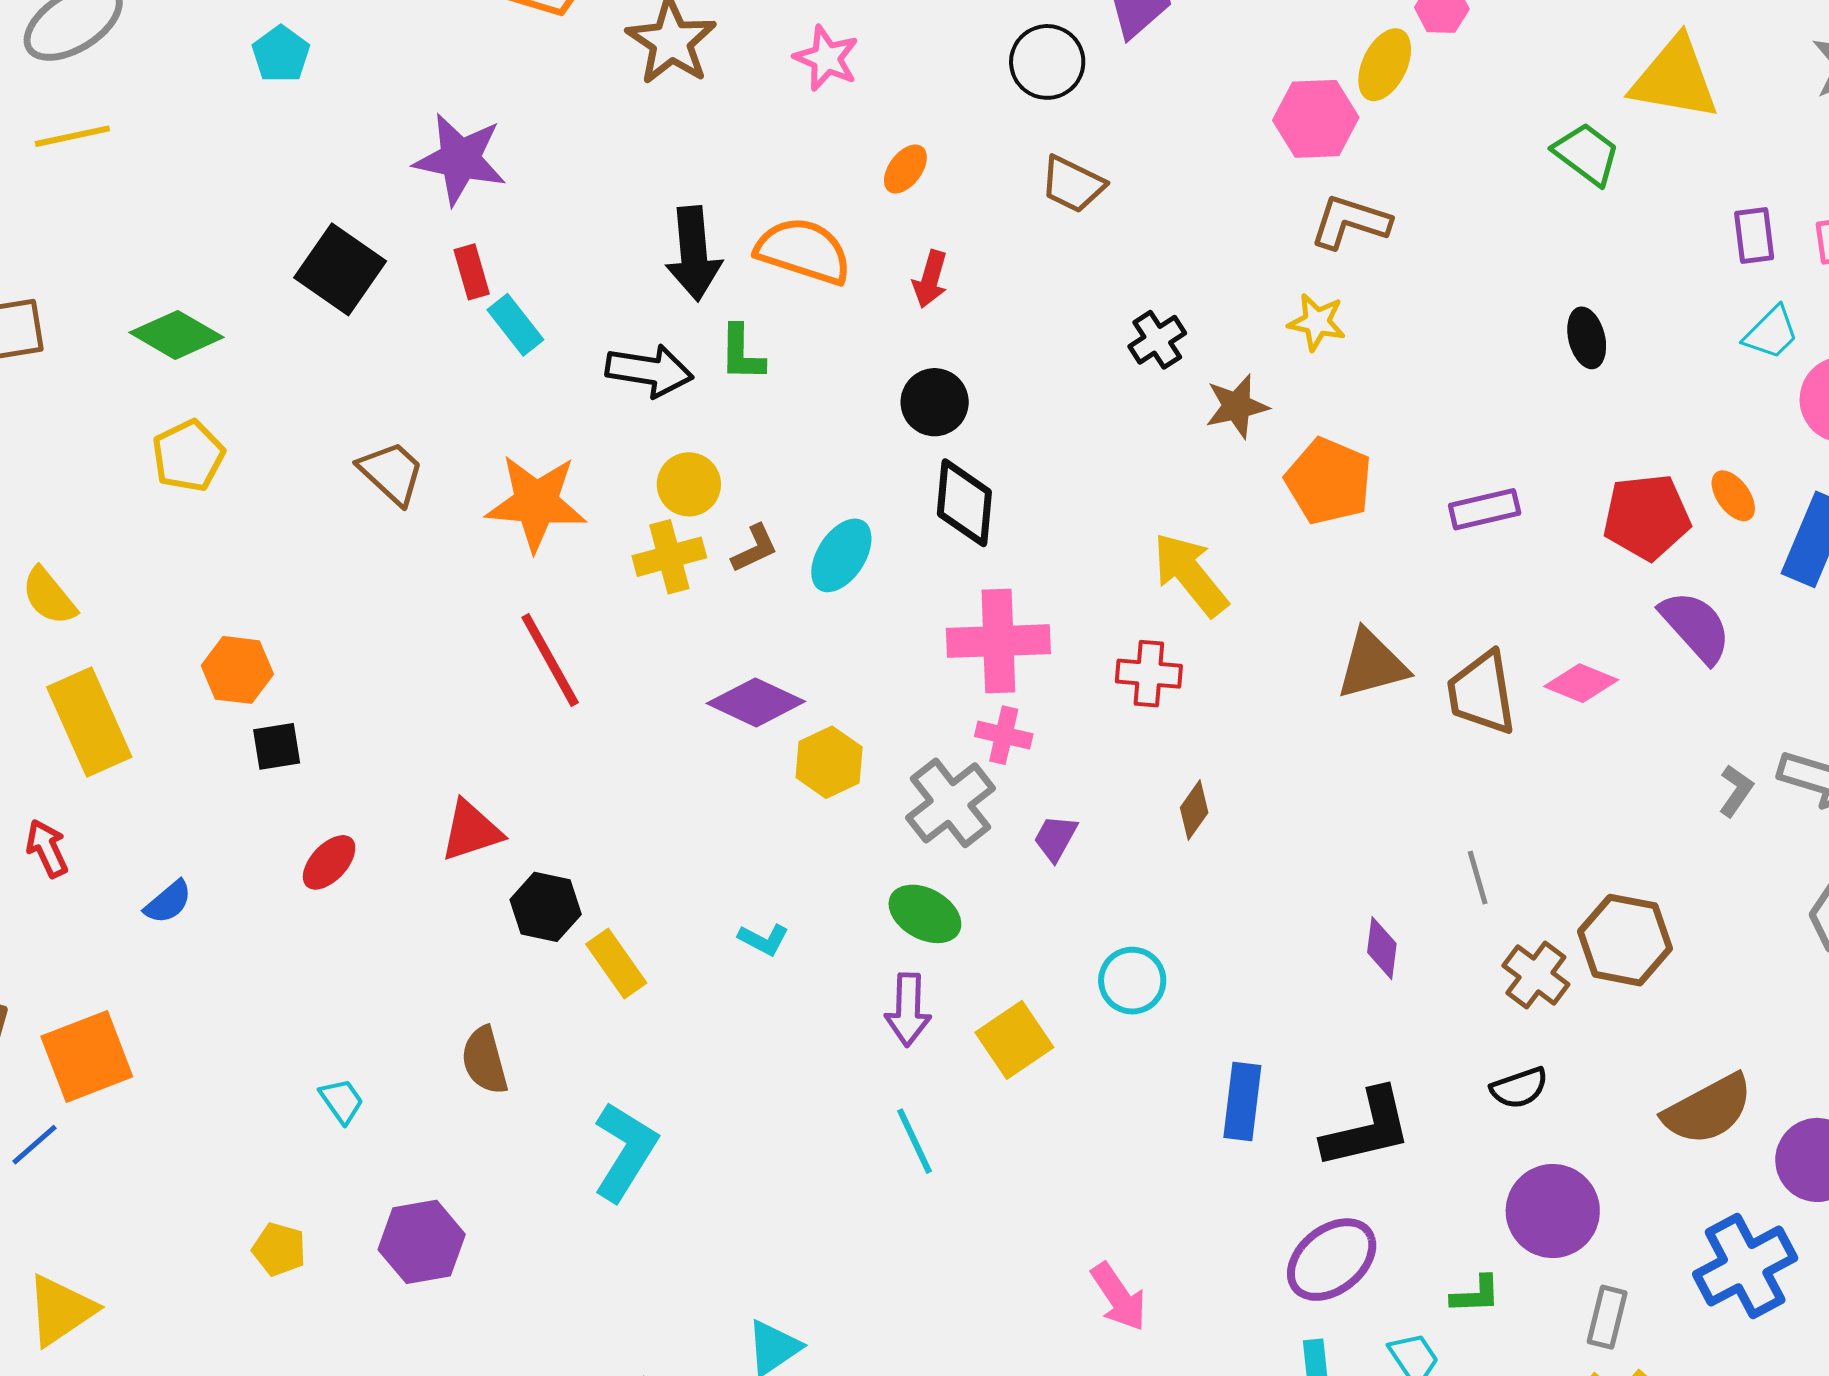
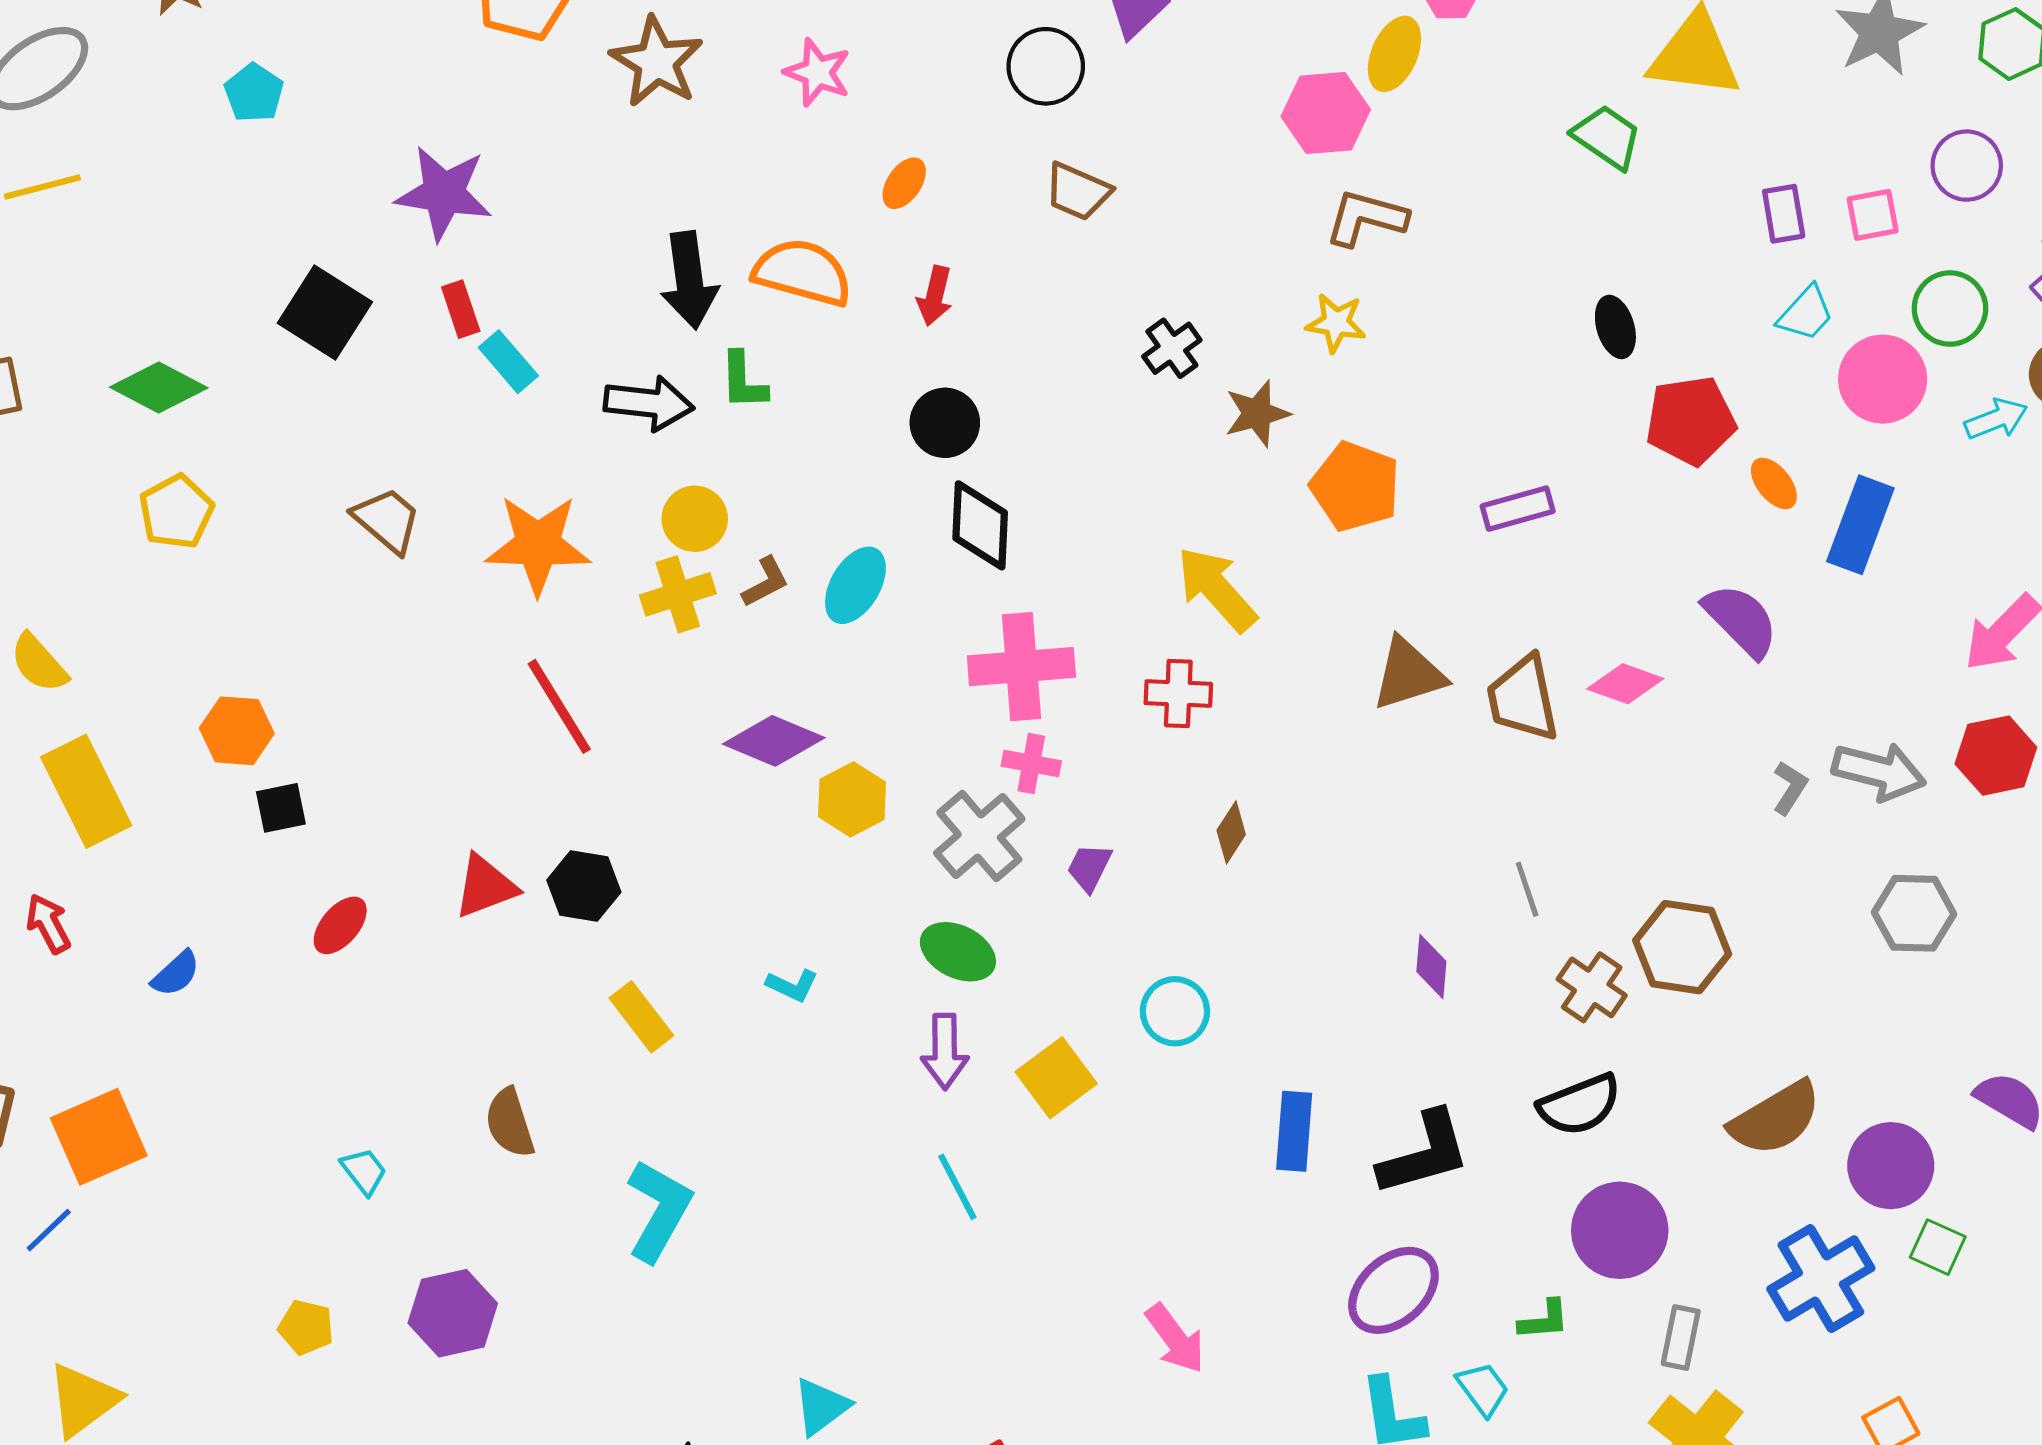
red pentagon: (1647, 517) -> (1691, 421), moved
black hexagon: (546, 907) -> (584, 886), moved
black semicircle: (1519, 1088) -> (1580, 1105), size x1.4

